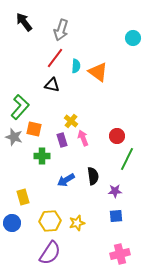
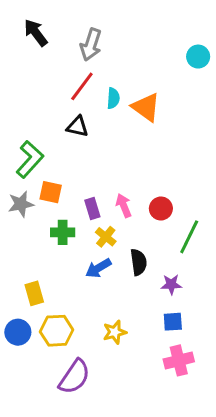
yellow cross: (71, 121) -> (106, 237), moved
red circle: (117, 136) -> (161, 208), moved
gray star: (14, 137) -> (21, 204), turned -30
yellow hexagon: (50, 221) -> (57, 331), moved
pink cross: (120, 254) -> (179, 360), moved

